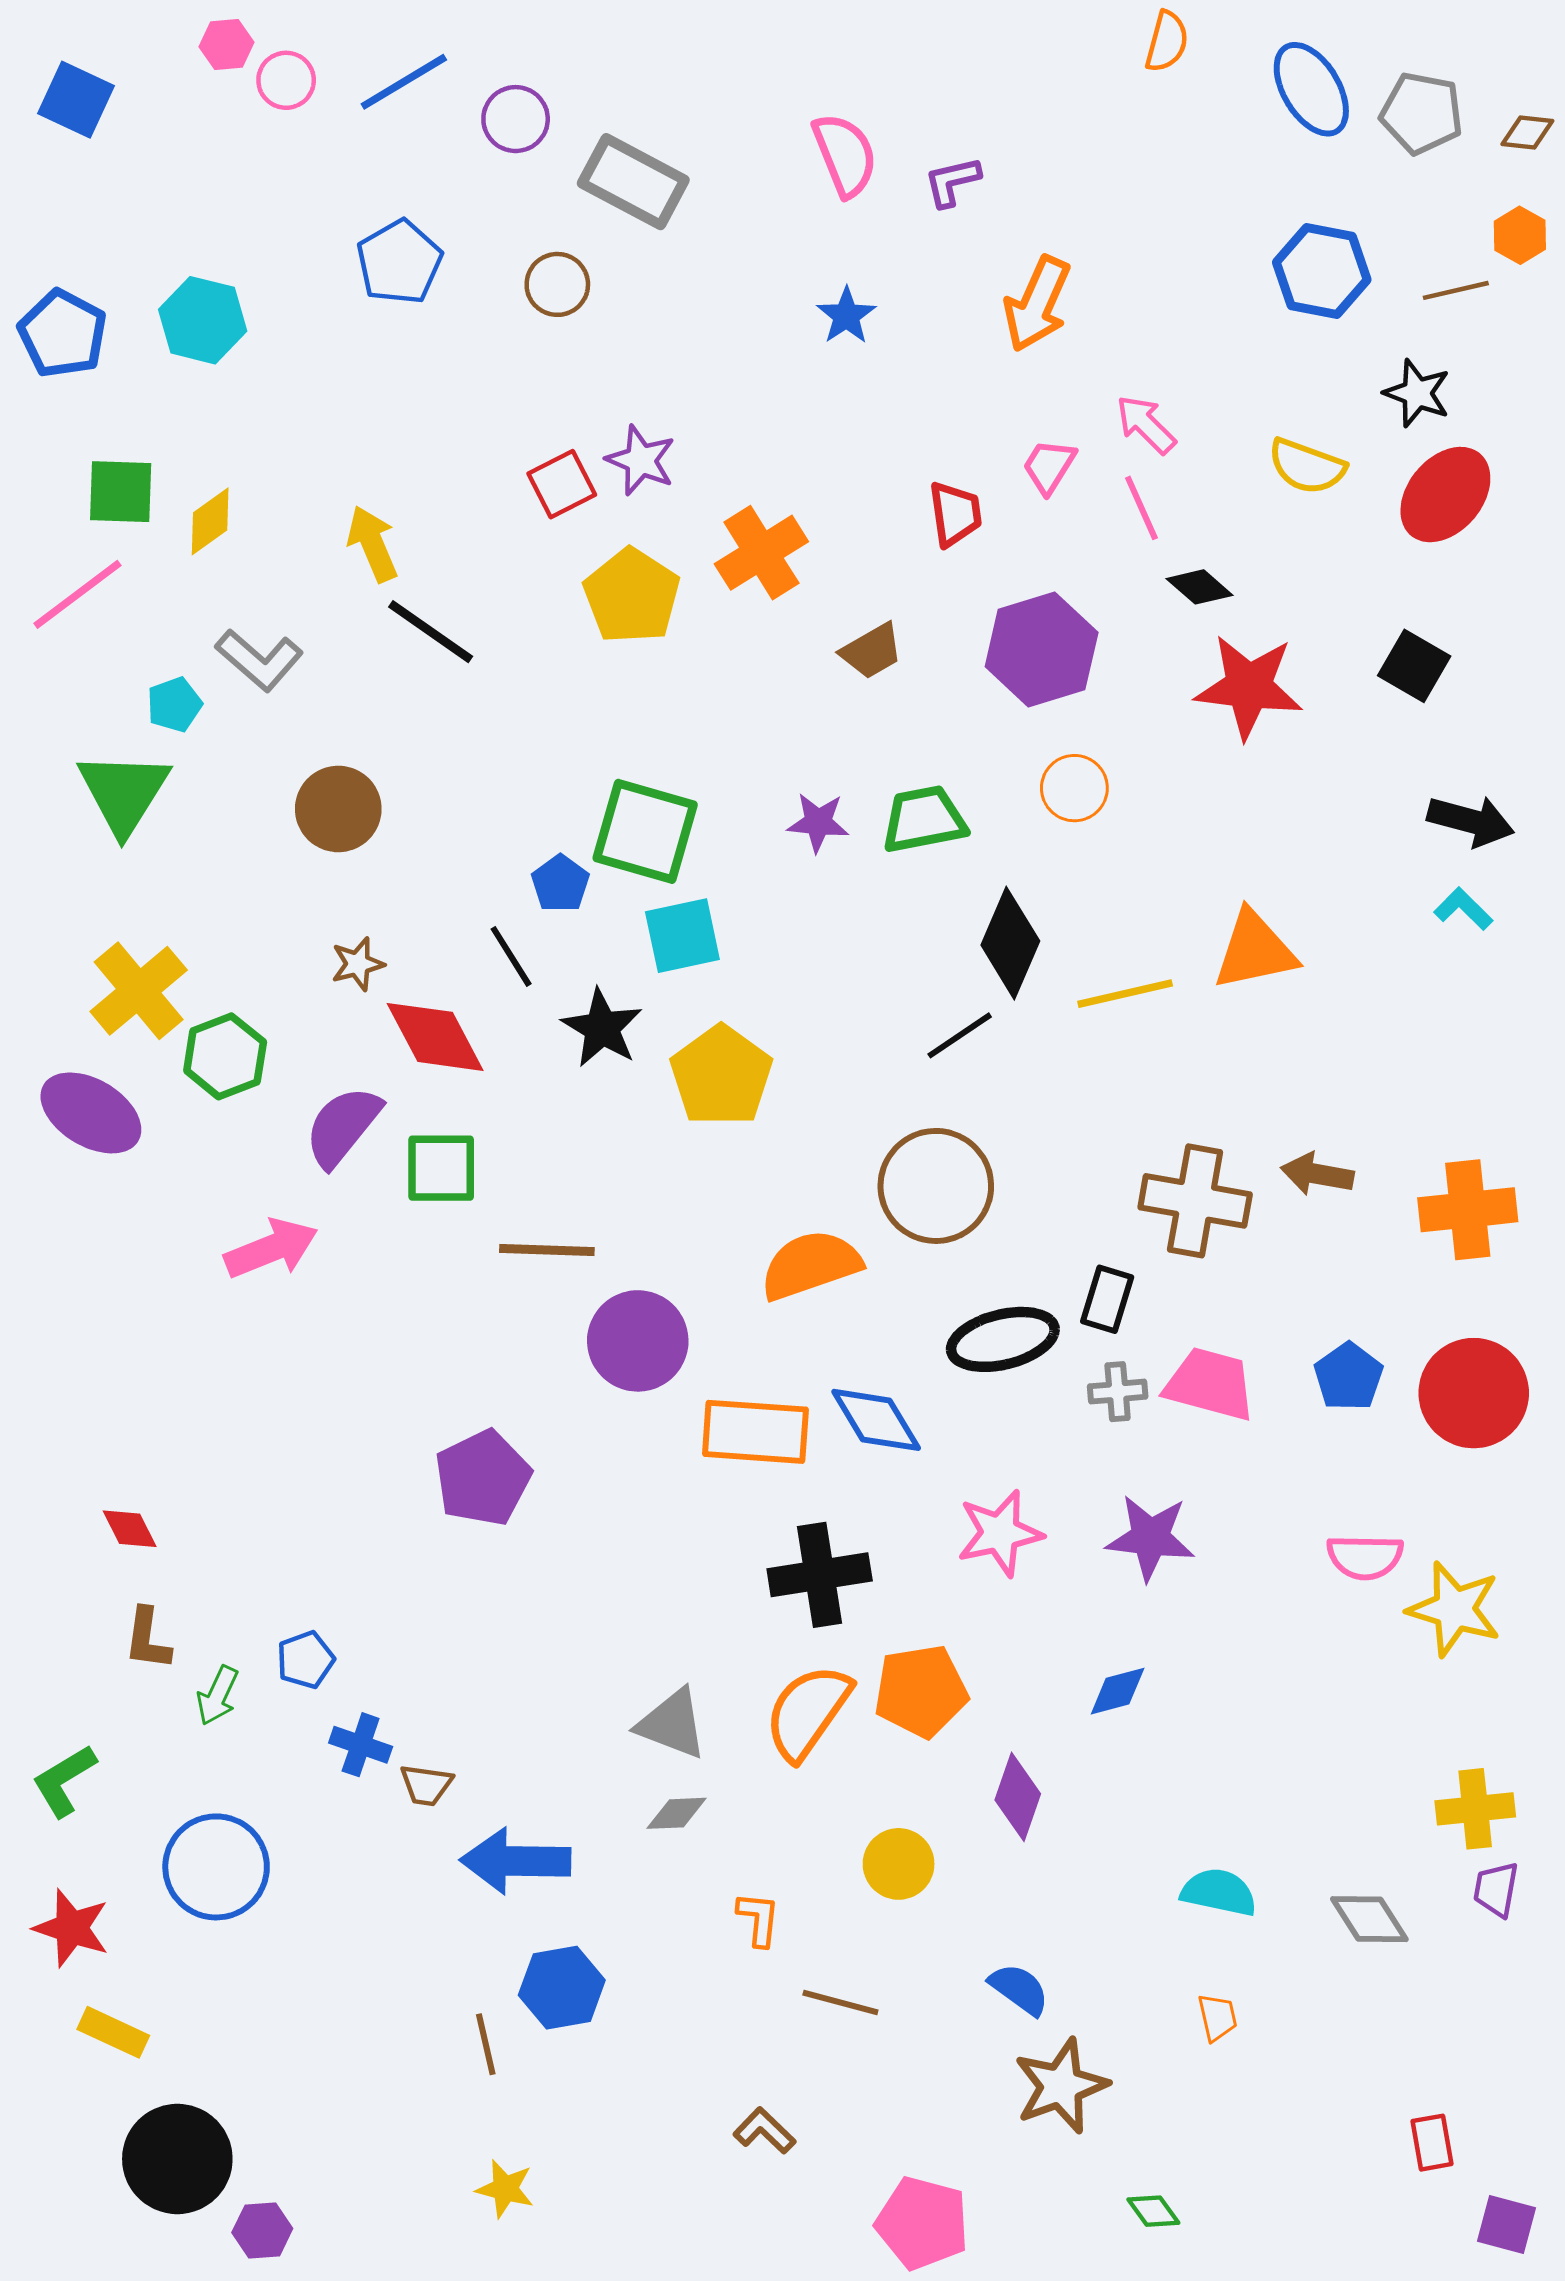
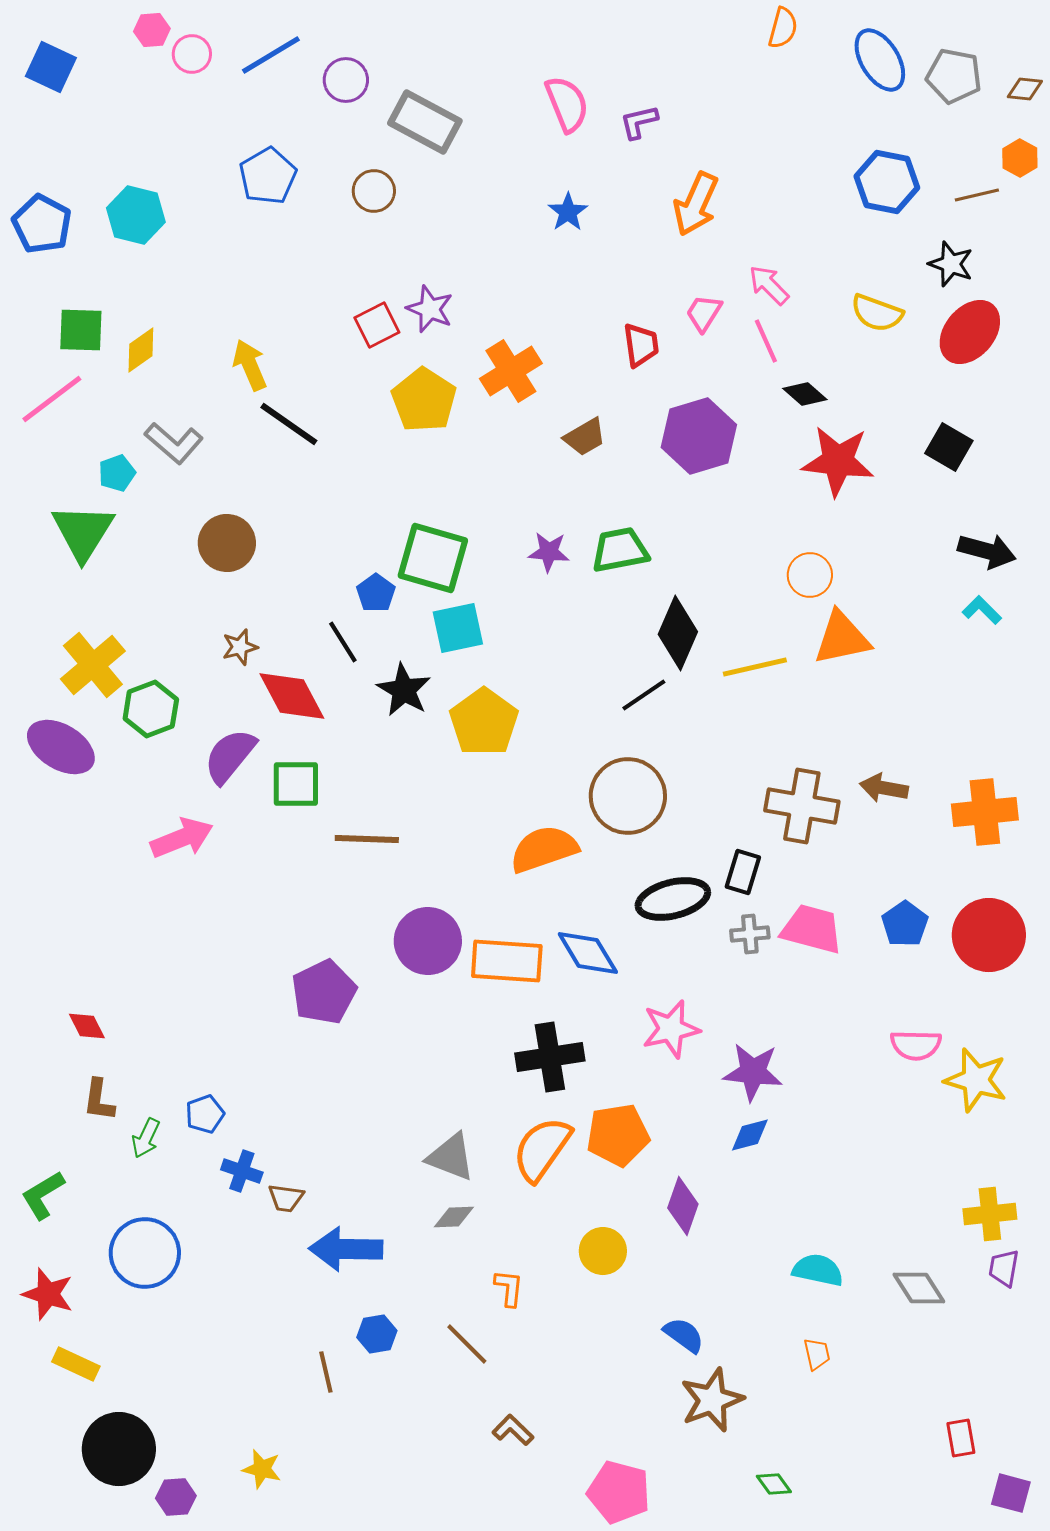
orange circle: (1074, 788) -> (810, 575), moved
purple circle: (638, 1341) -> (428, 941), moved
purple star: (1150, 1538) -> (753, 1072), moved
blue hexagon: (562, 1988) -> (377, 1334), size x0.7
brown line: (840, 2003) -> (467, 1344), moved, turned 30
yellow star: (505, 2189) -> (262, 1469), moved

